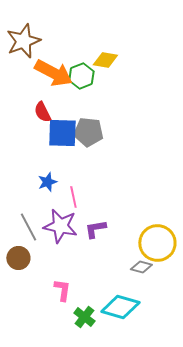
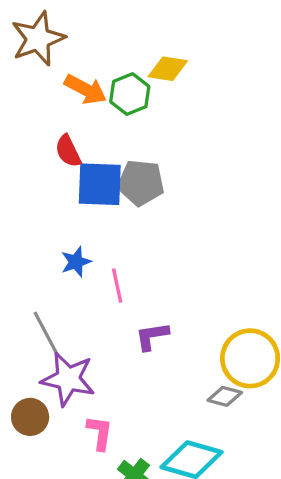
orange arrow: (53, 73) -> (85, 89), size x0.7
purple star: (60, 226) -> (68, 379), moved
brown circle: (18, 258) -> (30, 417), moved

